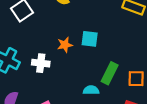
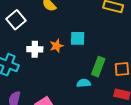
white cross: (41, 63) -> (35, 49), moved

